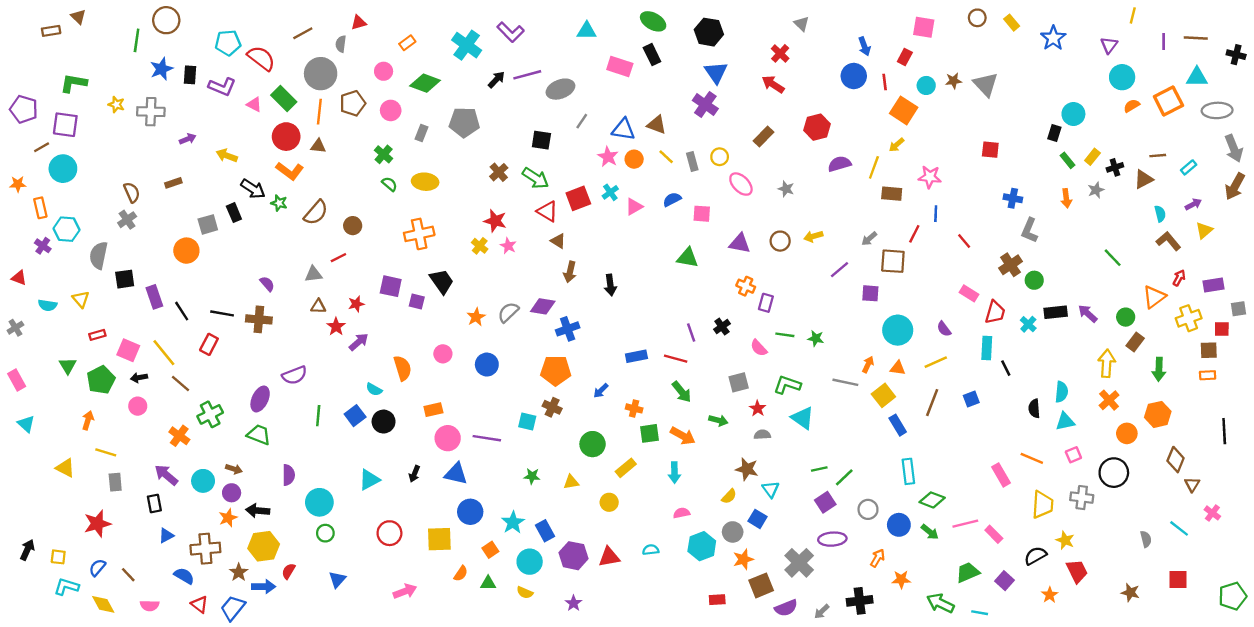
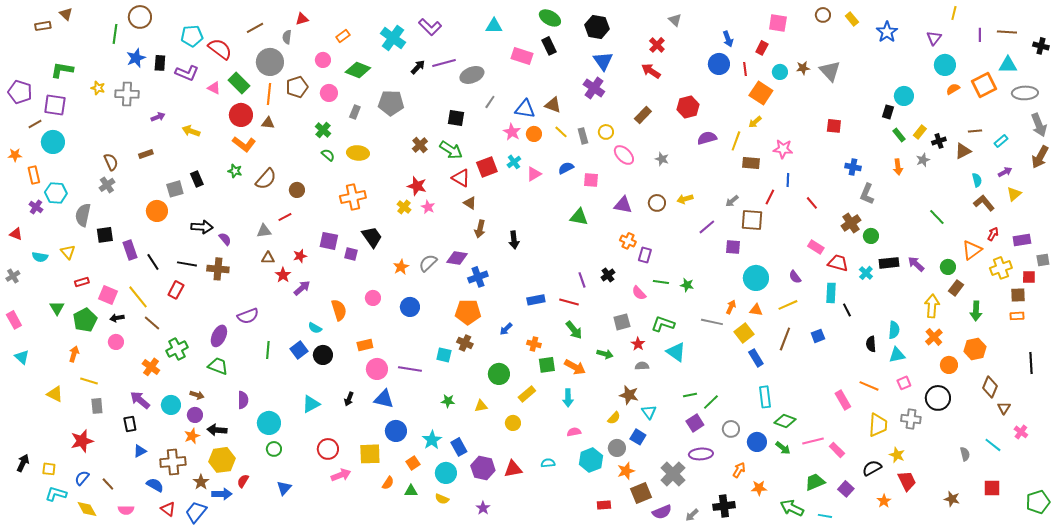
black arrow: (253, 189) -> (202, 227), moved, turned -30
red trapezoid: (995, 312) -> (838, 263), turned -90
pink arrow: (405, 591) -> (341, 475), moved

